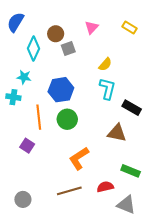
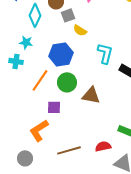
yellow semicircle: (105, 64) -> (80, 30), moved, turned 80
orange line: (39, 117) -> (40, 80), turned 40
brown triangle: (117, 133) -> (91, 95), moved
purple square: (27, 146) -> (54, 107), moved, turned -32
orange L-shape: (79, 158) -> (39, 130), moved

